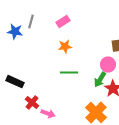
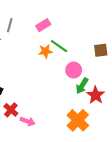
pink circle: (108, 65) -> (74, 70), moved
green line: (69, 73) -> (59, 46), moved, turned 36

